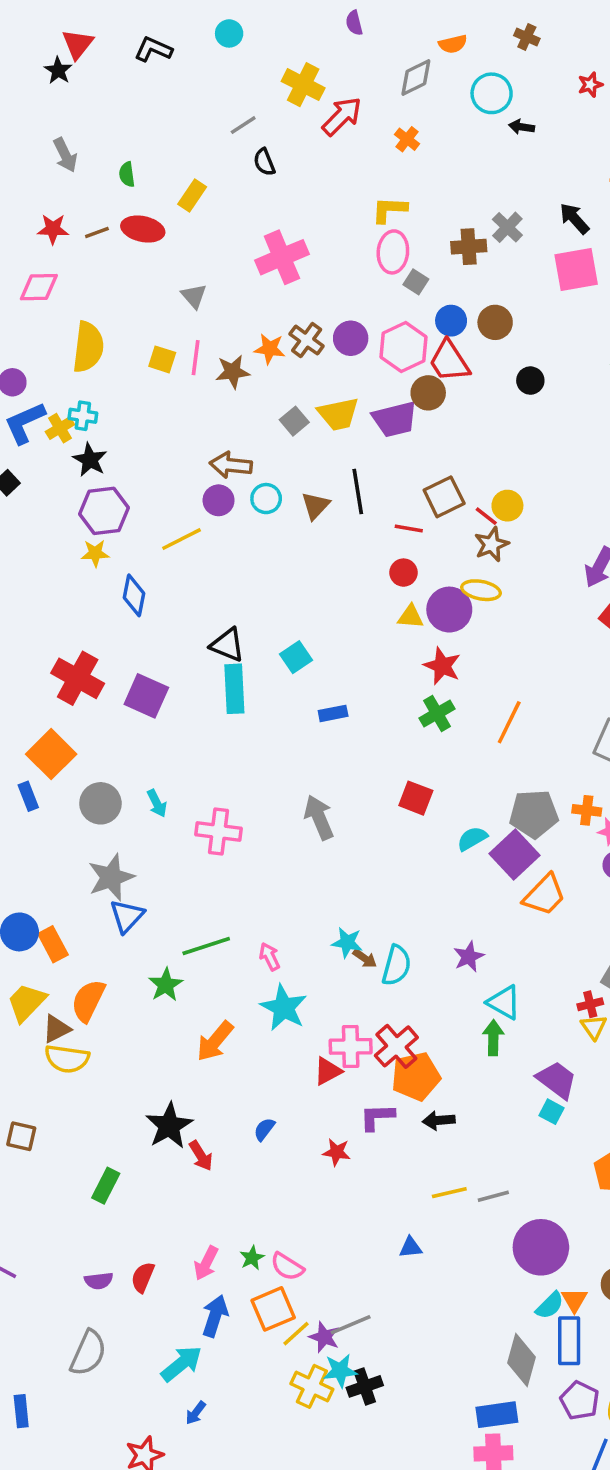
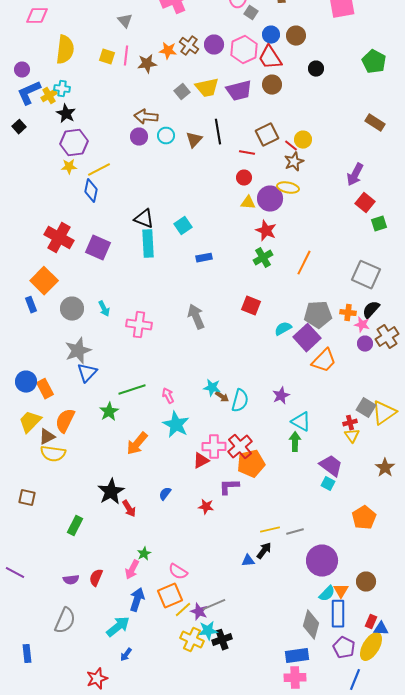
brown circle: (428, 393) -> (272, 85), moved
yellow line: (182, 539) -> (99, 170), moved
black arrow: (439, 1120) -> (264, 551), moved, turned 132
green star: (252, 1258) -> (144, 554), moved

